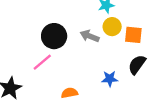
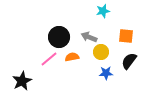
yellow circle: (112, 27) -> (101, 52), moved
orange semicircle: (69, 93) -> (72, 57), moved

